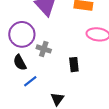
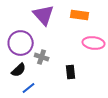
black semicircle: (20, 63) -> (19, 70), turned -105

